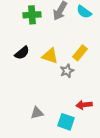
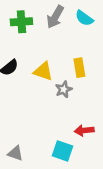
yellow rectangle: (80, 53) -> (79, 68), turned -49
gray triangle: (37, 113) -> (15, 153), moved, turned 32

